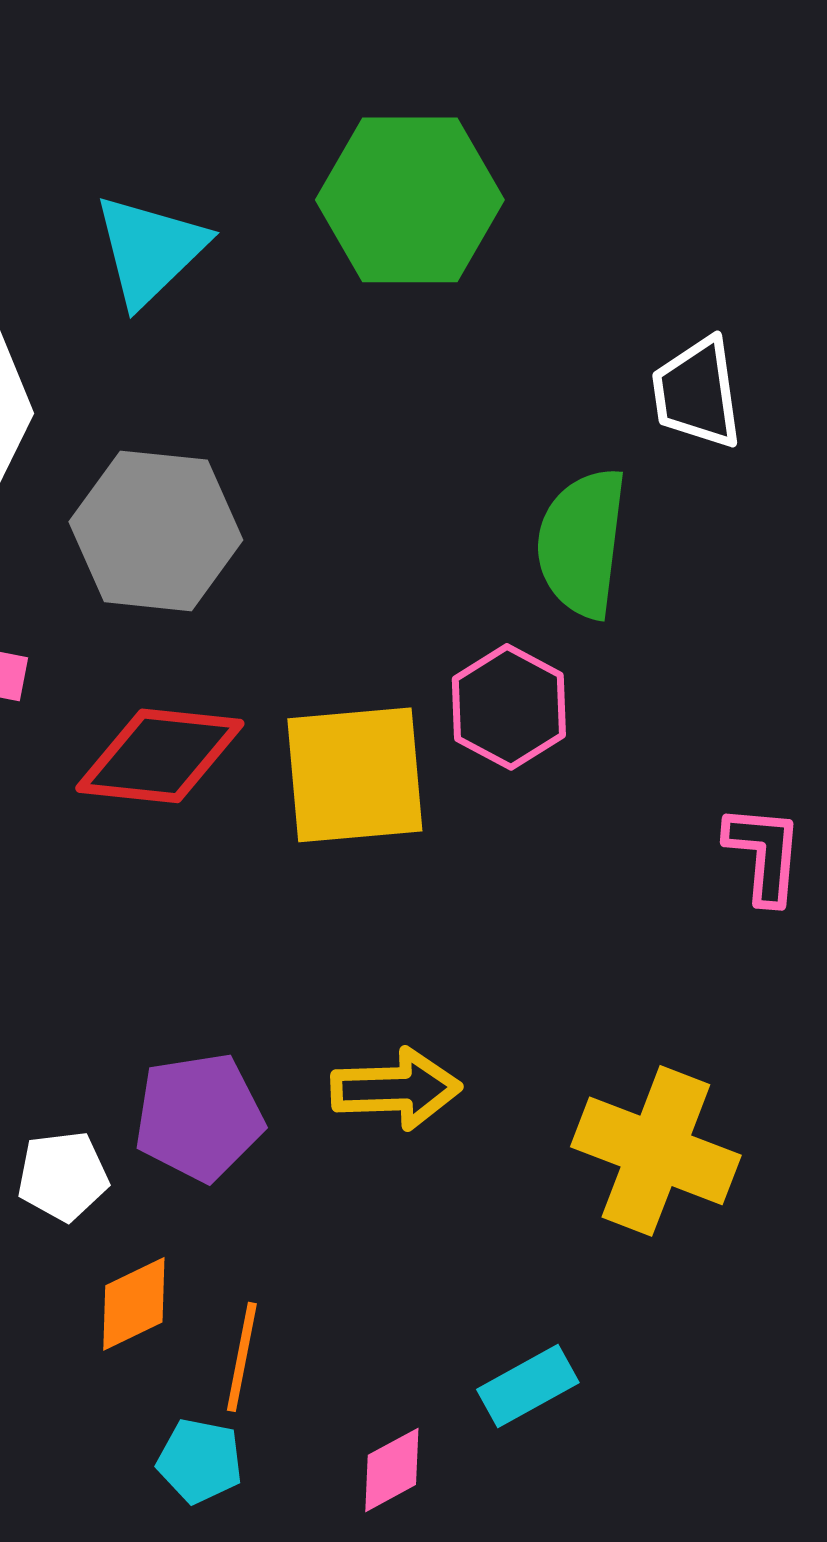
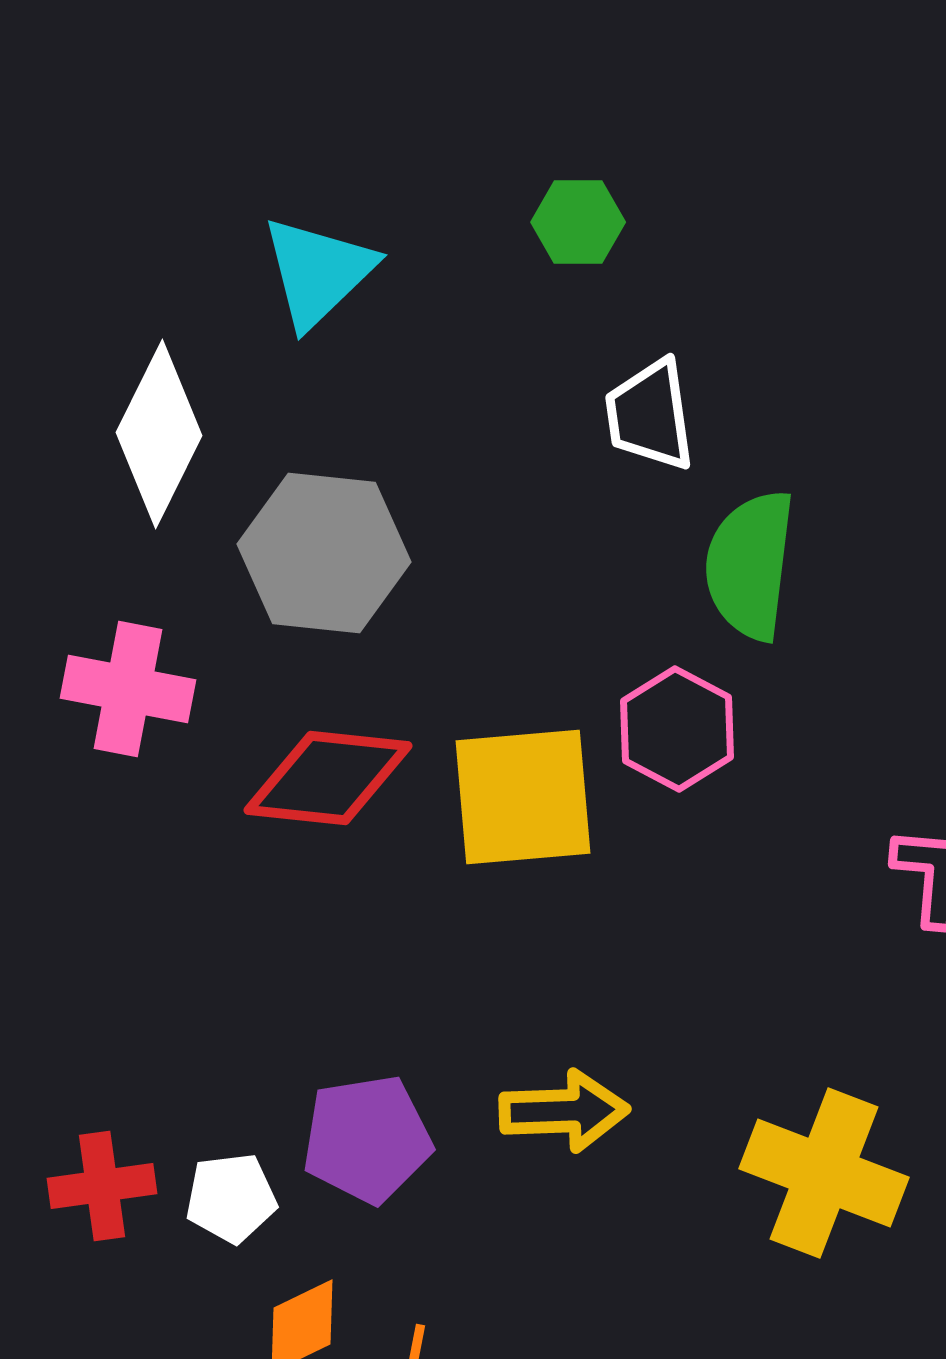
green hexagon: (410, 200) -> (578, 222), size x0.5
white trapezoid: (697, 393) -> (650, 415), moved

